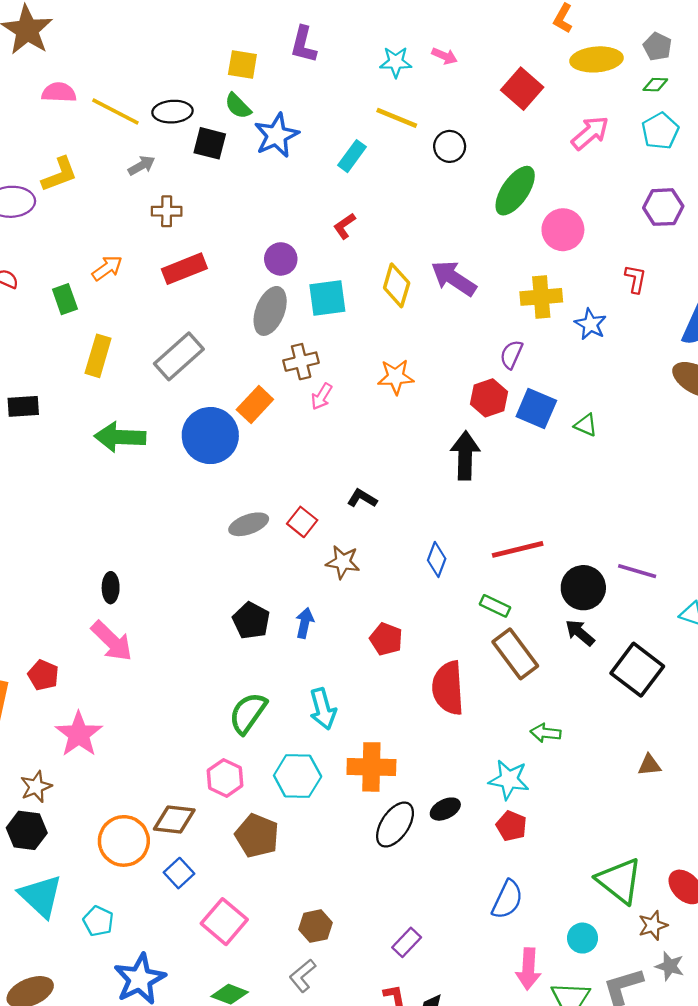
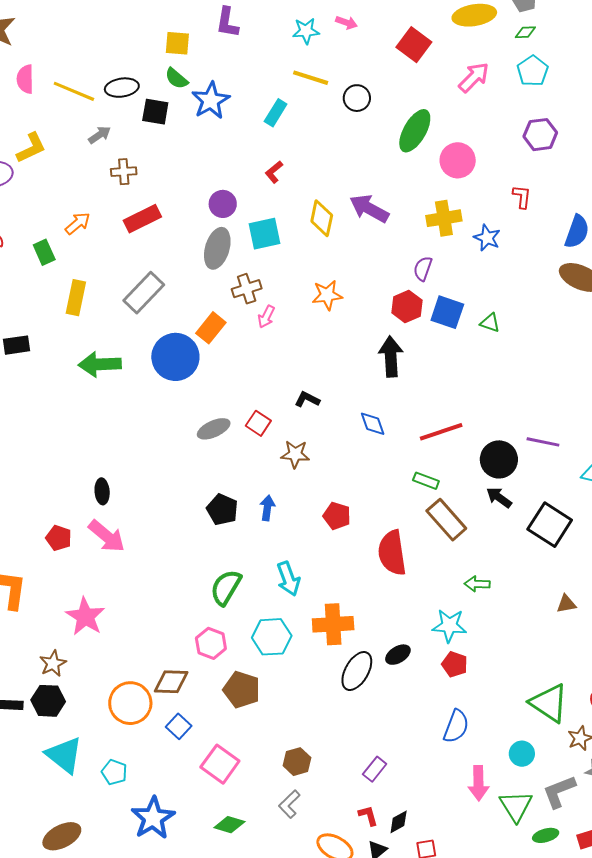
pink semicircle: (59, 92) -> (25, 79), turned -88
blue diamond: (437, 559) -> (373, 424), moved, turned -36
red pentagon: (43, 675) -> (59, 538), moved

